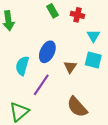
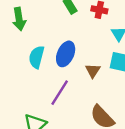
cyan semicircle: (22, 66) -> (36, 57), moved

